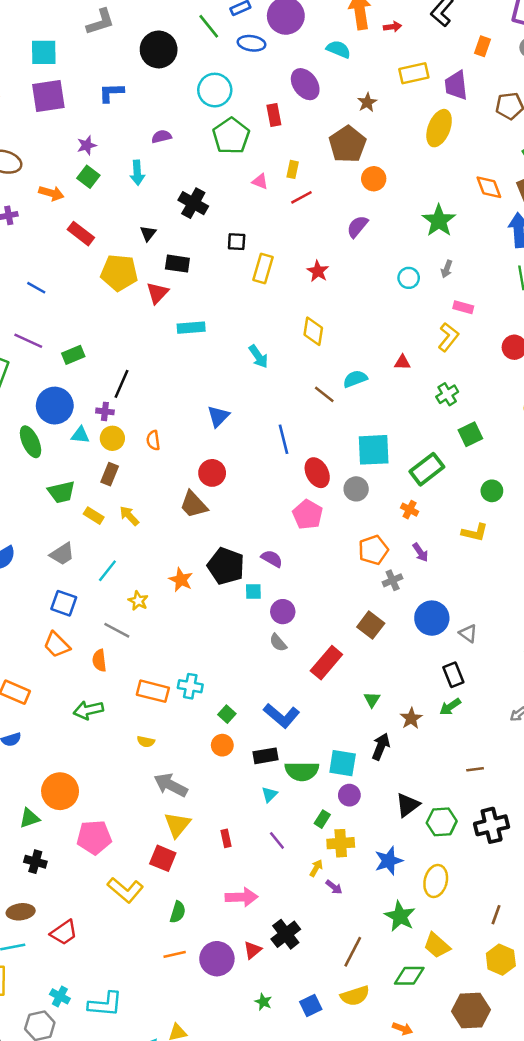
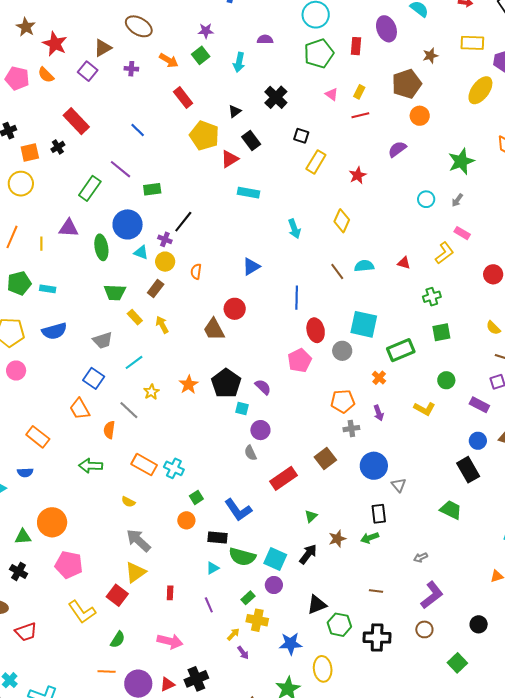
black rectangle: (177, 264) -> (251, 141), turned 30
yellow ellipse: (436, 881) -> (323, 669), turned -35

